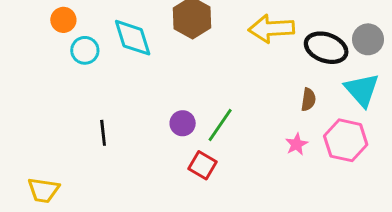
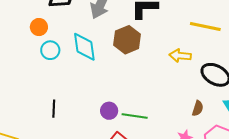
yellow arrow: (271, 29) -> (180, 56), size x0.7
green line: (220, 125) -> (135, 116), turned 55

